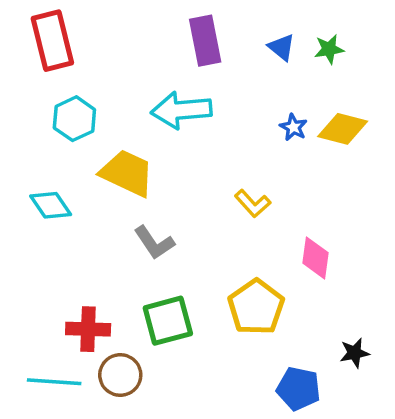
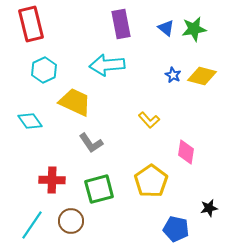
green star: (329, 49) -> (194, 29), size x1.4
red cross: (88, 329) -> (52, 180), moved
cyan line: (54, 382) -> (32, 225), turned -60

